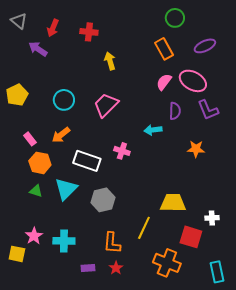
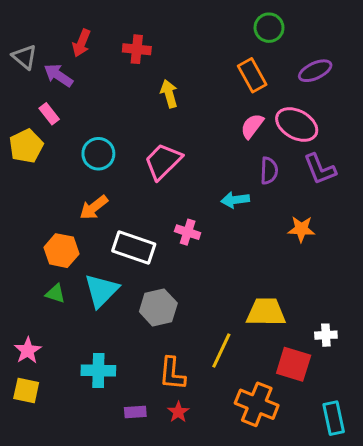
gray triangle: (19, 21) -> (25, 57), moved
pink rectangle: (30, 139) -> (49, 114), moved
pink star: (34, 236) -> (28, 350), moved

